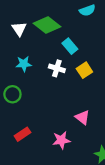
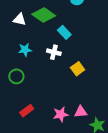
white triangle: (19, 29) -> (20, 19), turned -40
yellow square: (84, 70) -> (78, 69), moved
pink triangle: (82, 117) -> (81, 112), moved, turned -40

